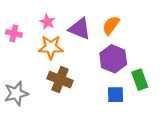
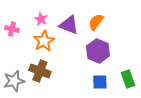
orange star: (51, 47) -> (44, 41), turned -30
brown cross: (60, 80) -> (40, 71), moved
green rectangle: (140, 80) -> (128, 79), moved

